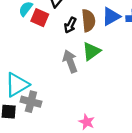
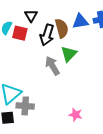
blue triangle: (111, 17) -> (80, 21), turned 30
black arrow: (70, 25) -> (47, 35), size x1.5

